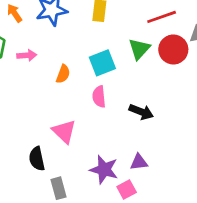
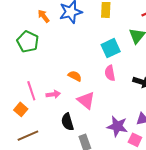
pink arrow: (27, 55) -> (53, 94), moved
orange semicircle: (63, 74) -> (75, 76), moved, turned -80
pink square: (127, 190) -> (135, 140), turned -32

